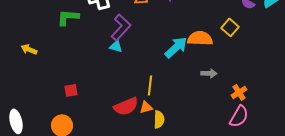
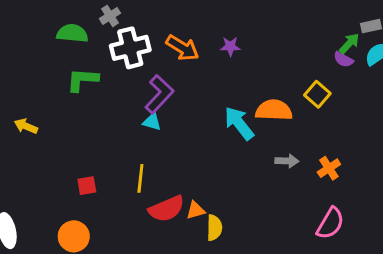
cyan arrow: (176, 47) -> (239, 123), turned -85
yellow line: (150, 85) -> (140, 178), moved
orange cross: (239, 92) -> (329, 168), moved

